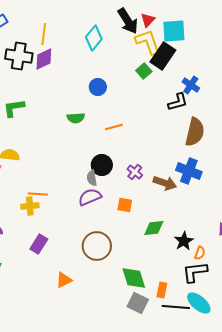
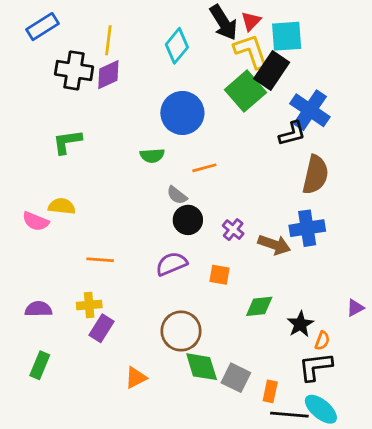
green square: (144, 71) -> (245, 91), size x1.8
blue cross: (191, 85) -> (310, 110), size x1.6
blue circle: (98, 87) -> (182, 113), size x1.8
blue cross: (189, 171) -> (307, 228), turned -30
gray semicircle: (92, 178) -> (177, 195), moved, turned -42
yellow cross: (30, 206) -> (89, 305), moved
green diamond: (134, 278) -> (202, 367), moved
gray square: (138, 303) -> (236, 378), moved

